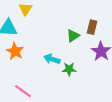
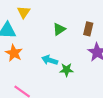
green triangle: (73, 36) -> (59, 29), moved

